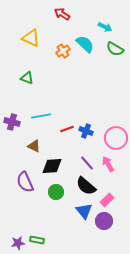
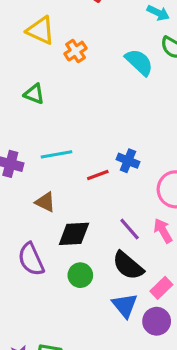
cyan semicircle: (85, 44) -> (139, 62), moved
orange cross: (63, 51) -> (76, 51), moved
blue cross: (86, 131) -> (128, 161), moved

